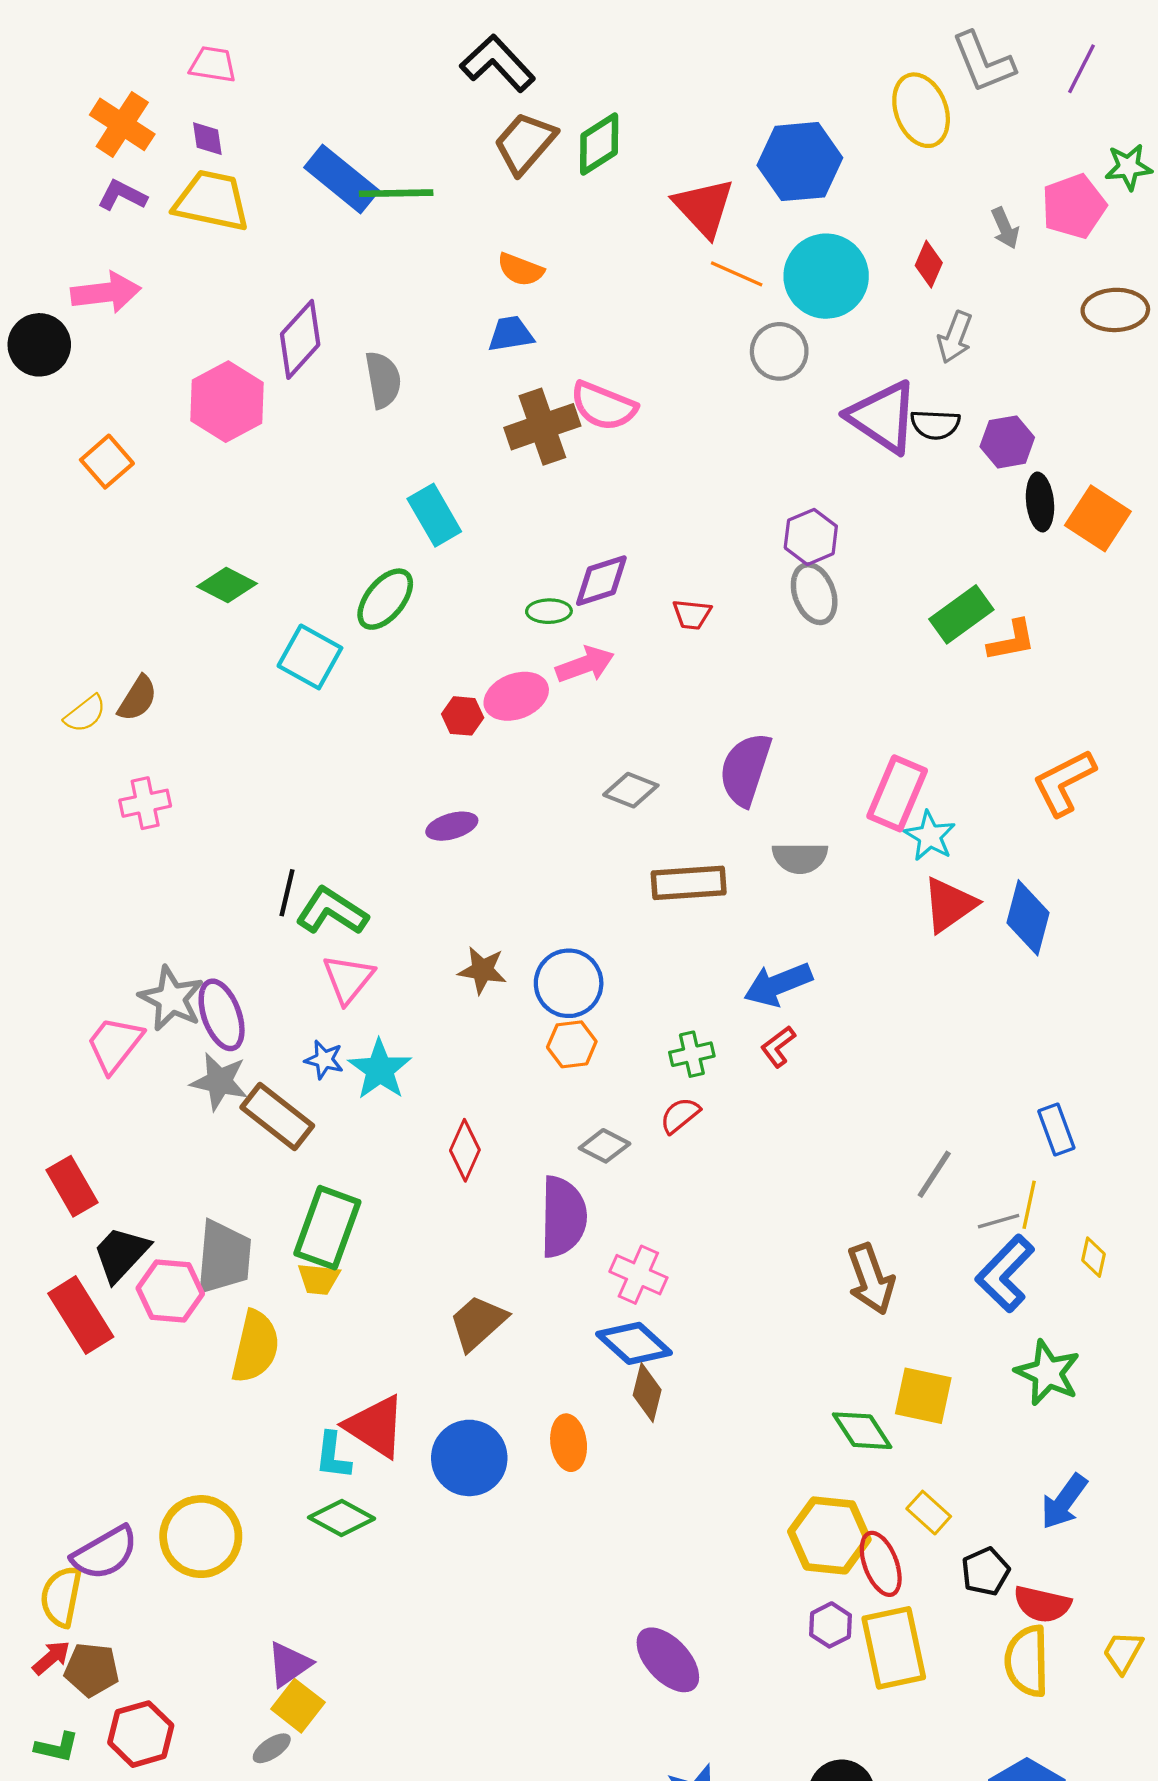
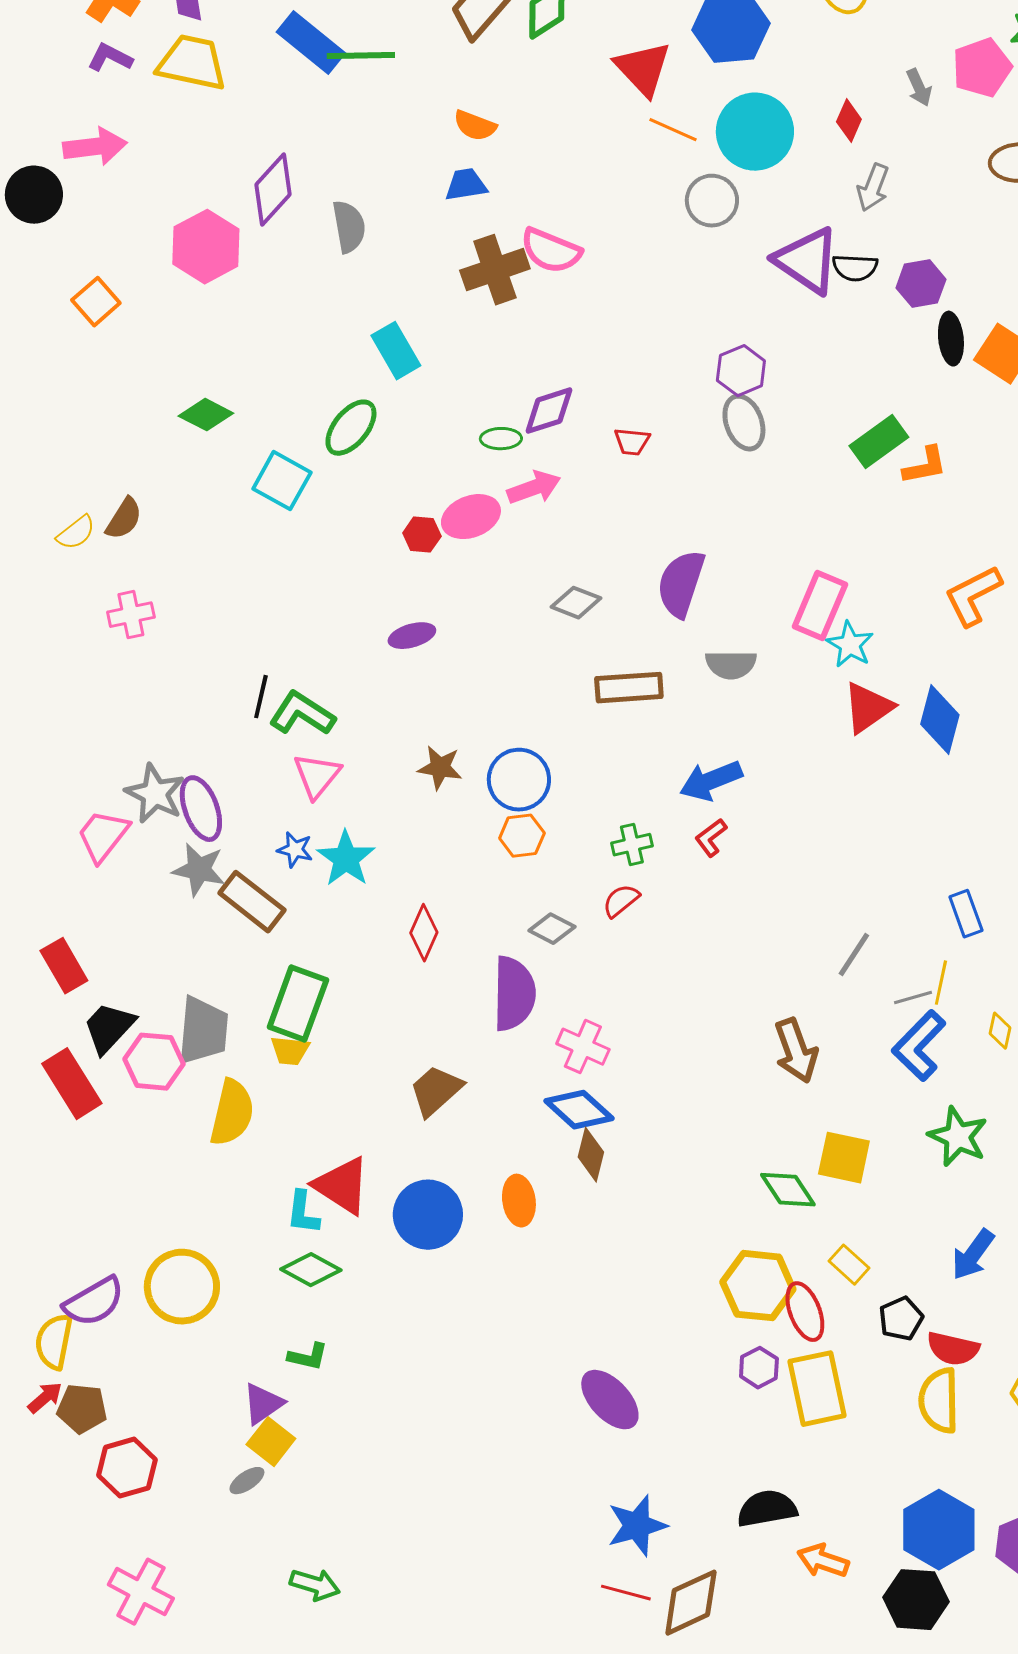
green L-shape: (57, 1747) -> (308, 1357), moved

